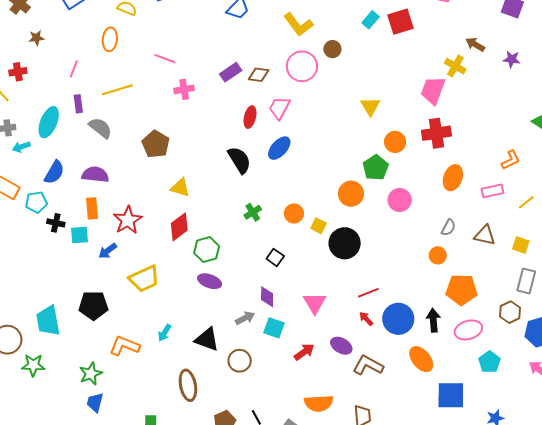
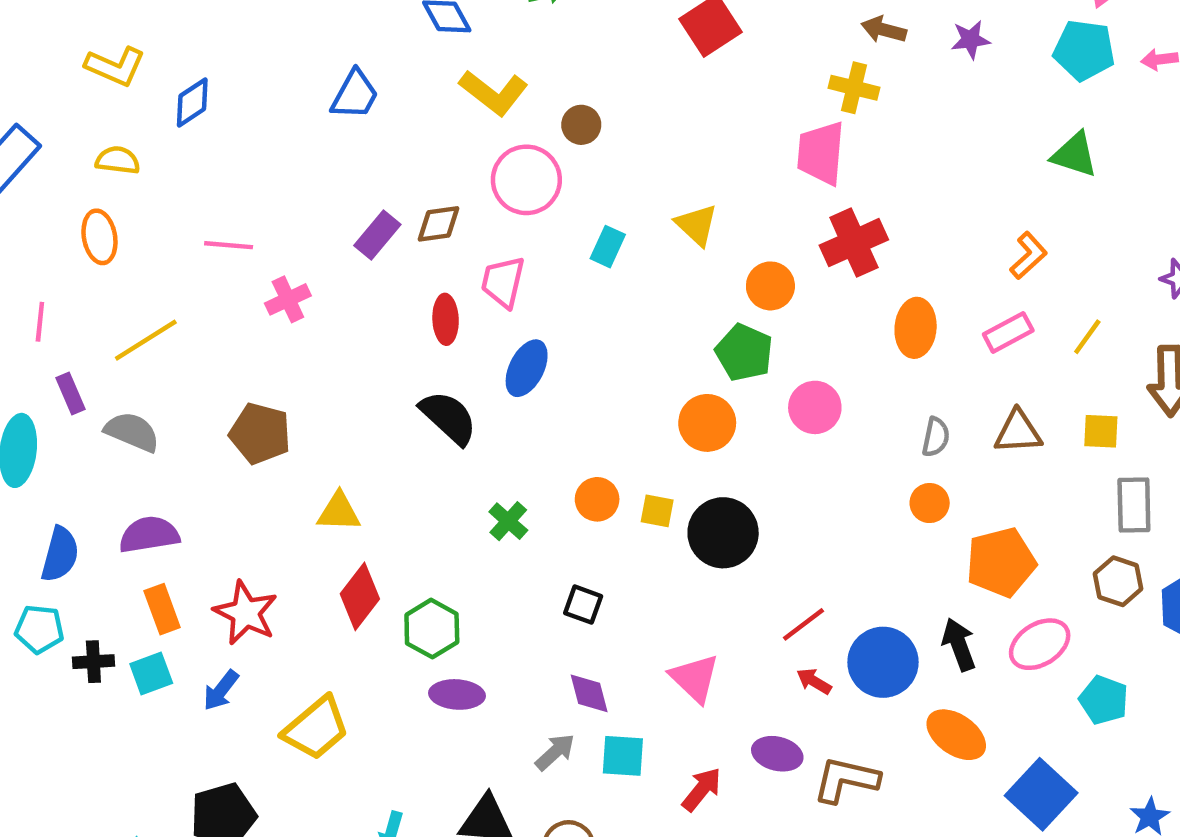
cyan rectangle: (371, 20) -> (608, 247), moved
cyan pentagon: (36, 202) -> (39, 629), turned 30
blue square: (451, 395) -> (1041, 794), turned -32

